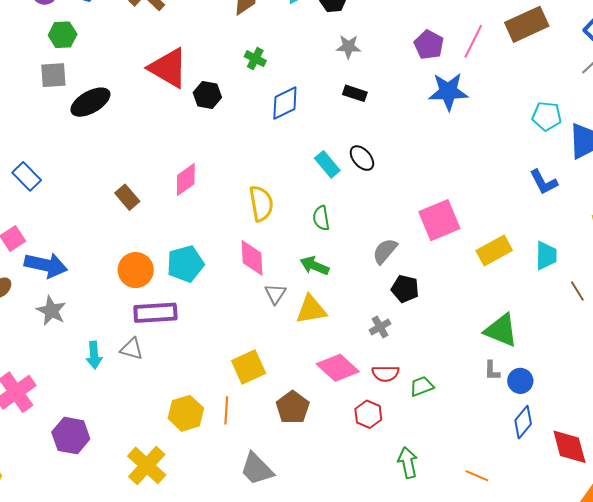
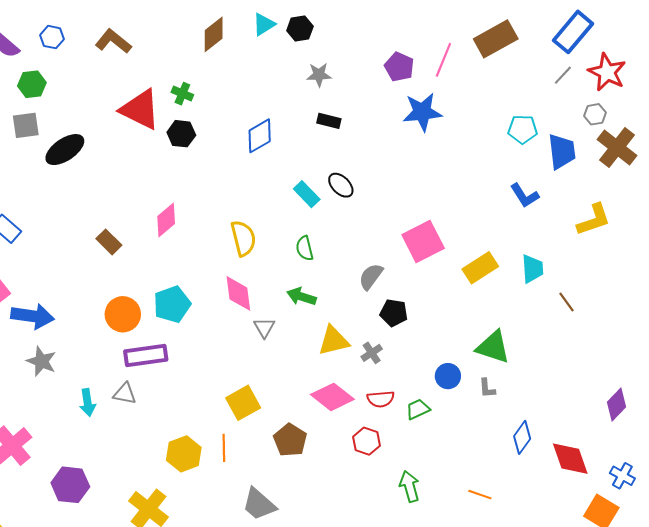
green cross: (255, 59) -> (182, 94), moved
yellow triangle: (311, 310) -> (334, 341), moved
blue circle: (520, 381) -> (448, 376), moved

